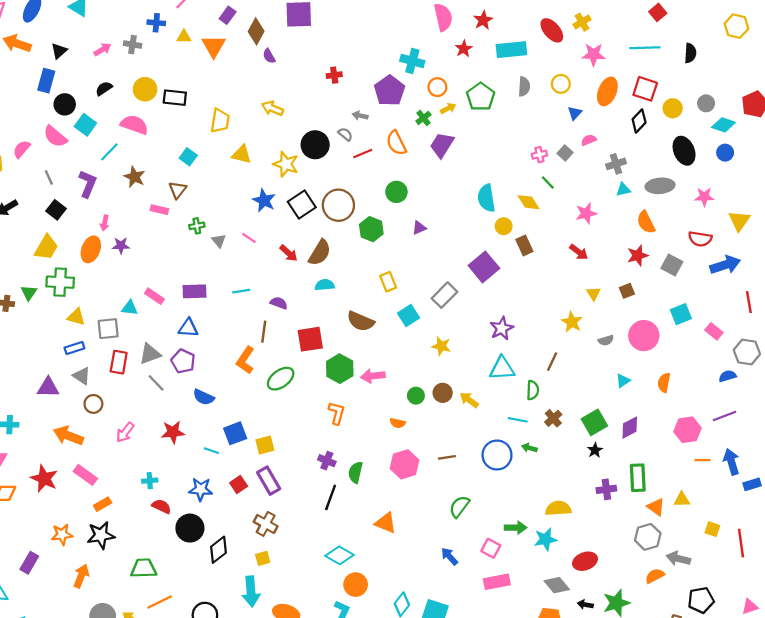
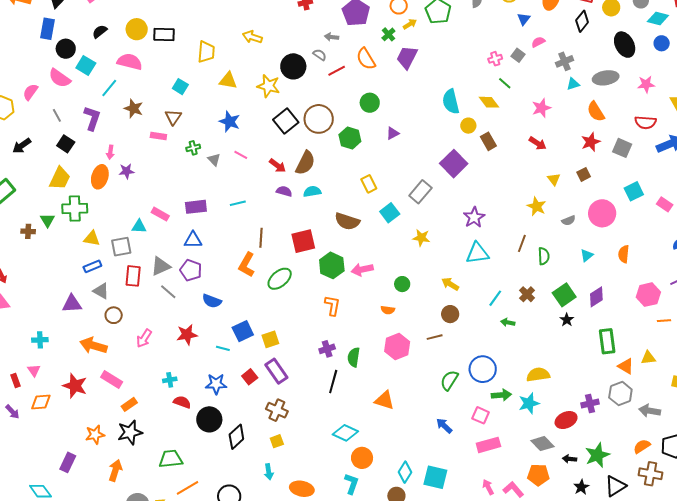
blue star: (264, 200) -> (230, 122), moved
purple semicircle: (279, 303) -> (284, 191), moved
green semicircle: (533, 390) -> (544, 256), moved
brown circle: (443, 393) -> (450, 314), moved
cyan line: (518, 420) -> (495, 298), turned -60
blue circle: (497, 455) -> (483, 369), moved
purple cross: (327, 461) -> (327, 349), turned -35
purple cross: (606, 489) -> (590, 403), moved
orange semicircle: (655, 576) -> (642, 446), moved
cyan arrow: (251, 591) -> (269, 472), size x0.6

